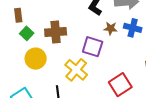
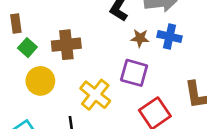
purple square: (93, 47) -> (134, 73), moved

